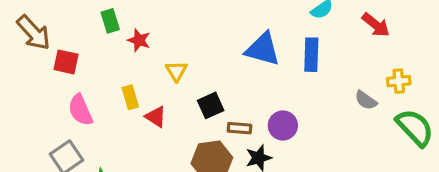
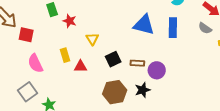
gray semicircle: (366, 100) -> (205, 28), moved
red triangle: (156, 117) -> (80, 66), turned -32
brown rectangle: (239, 128) -> (137, 63), moved

